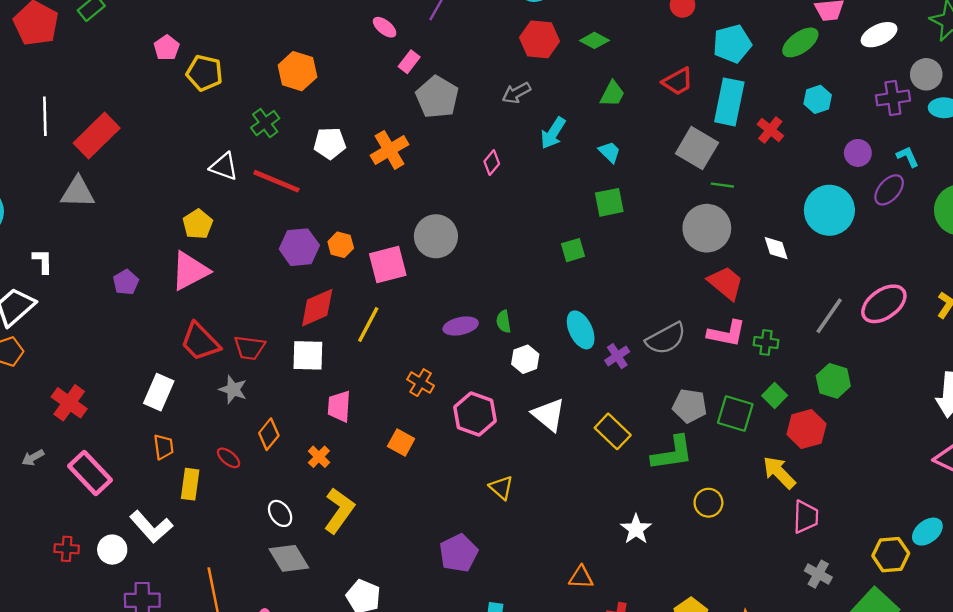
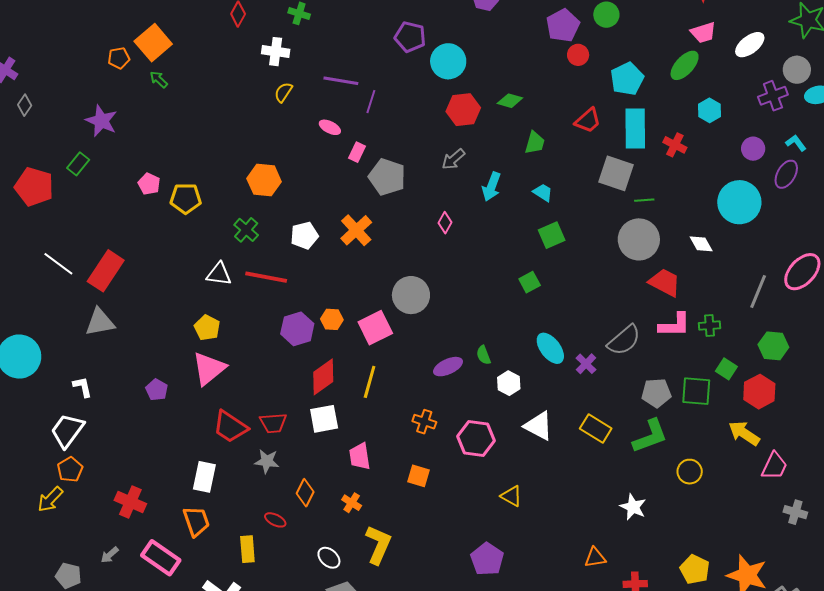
white line: (45, 116) -> (58, 264), turned -40
orange trapezoid: (164, 447) -> (196, 521), moved, size x1.4
pink trapezoid: (806, 517) -> (774, 466), turned 36

